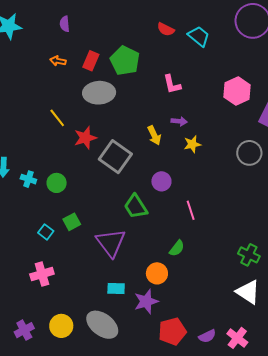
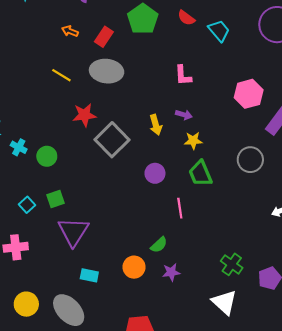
green pentagon: (125, 61) -> (143, 19), moved
yellow line: (57, 118) -> (61, 75), moved, turned -30
green trapezoid: (136, 207) -> (200, 174), moved
purple triangle: (111, 243) -> (73, 232), moved
purple star: (146, 301) -> (171, 272), moved, size x0.7

